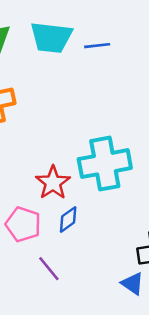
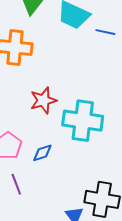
red star: (53, 183) -> (43, 100), moved

